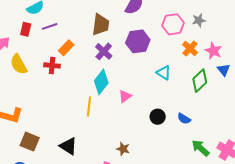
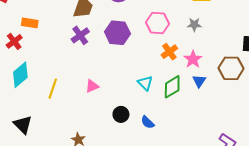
gray star: (199, 20) -> (194, 25), moved
orange rectangle: (66, 48) -> (30, 23), moved, turned 42
red cross: (52, 65) -> (14, 41), moved, turned 35
cyan triangle: (164, 73) -> (145, 83), moved
cyan diamond: (101, 82) -> (20, 75), moved

